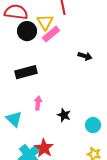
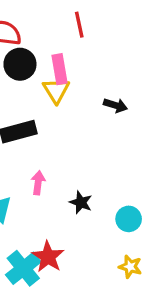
yellow triangle: (45, 22) -> (56, 91), moved
pink rectangle: (51, 34) -> (59, 69), turned -60

